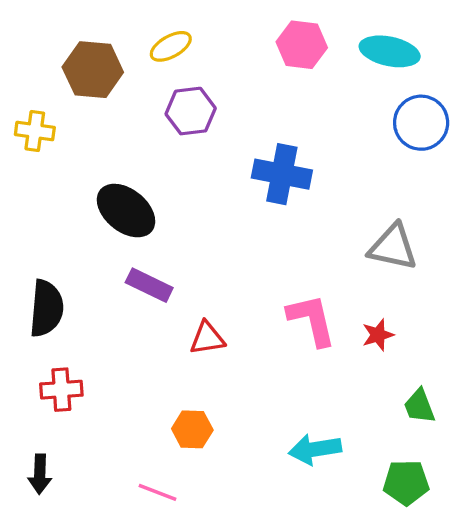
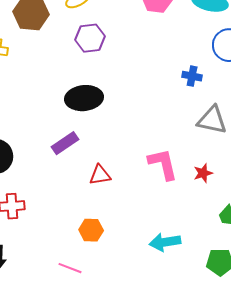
blue cross: (282, 174) -> (192, 76), moved, size x0.6
black ellipse: (126, 211) -> (84, 98), moved, turned -45
purple rectangle: (149, 285) -> (65, 143), turned -60

